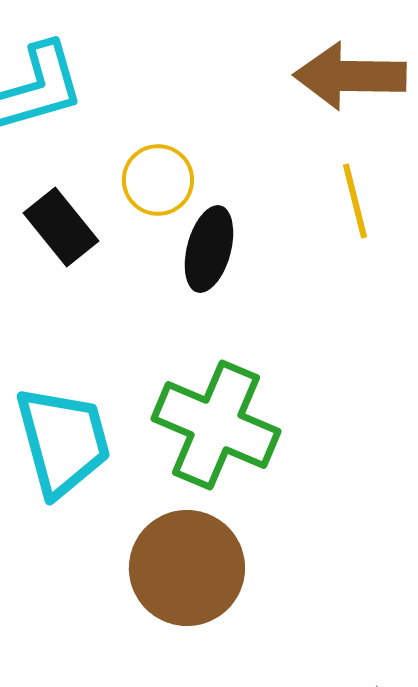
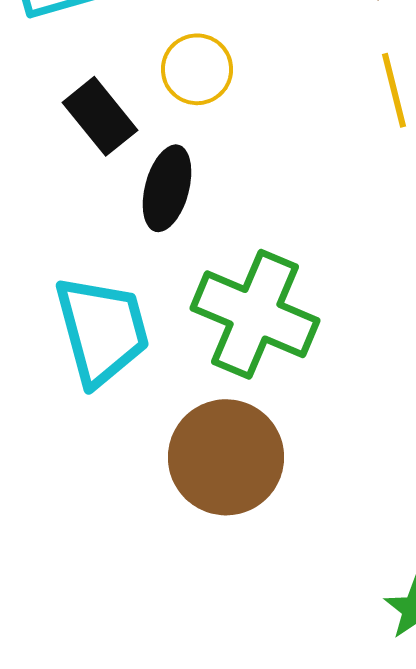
black ellipse: (209, 249) -> (167, 188), moved

